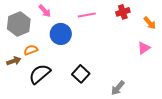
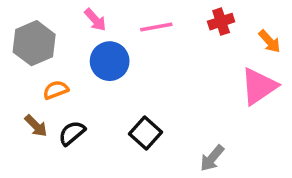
pink arrow: (45, 11) -> (95, 20), moved
pink triangle: (144, 48) -> (259, 86), size x1.6
brown arrow: (14, 61) -> (36, 126), moved, turned 64
black semicircle: (40, 74) -> (72, 133), size x0.7

